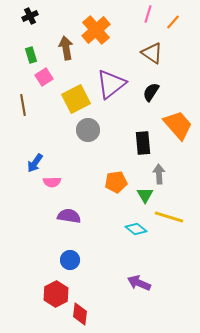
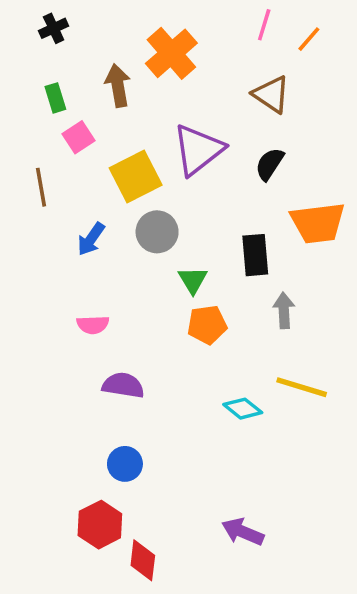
orange trapezoid: (178, 125) -> (318, 223), turned 124
blue arrow: (35, 163) -> (91, 239), moved
green triangle: (145, 195) -> (193, 280), moved
purple arrow: (139, 283) -> (243, 532), moved

